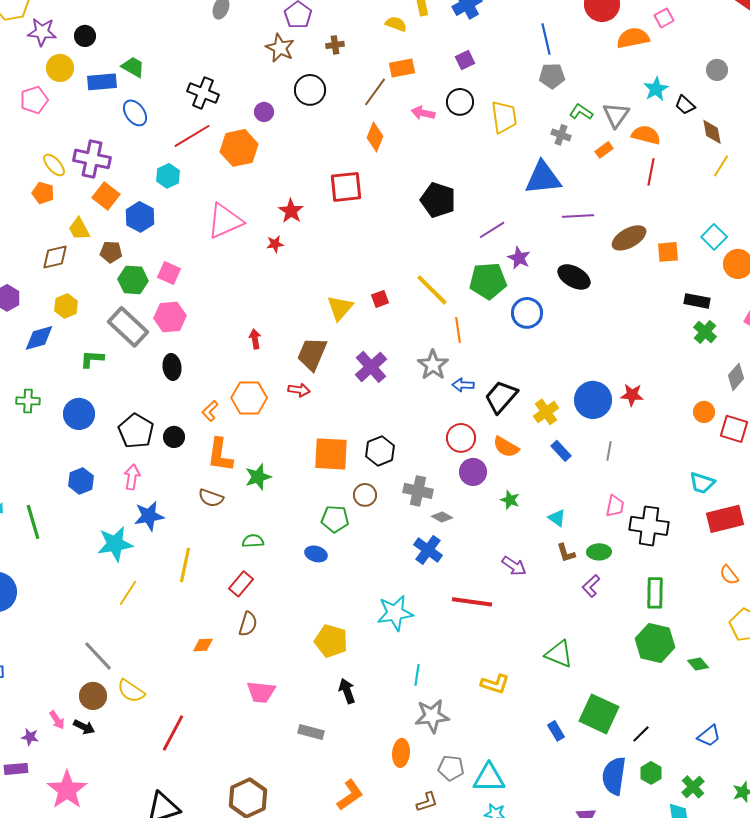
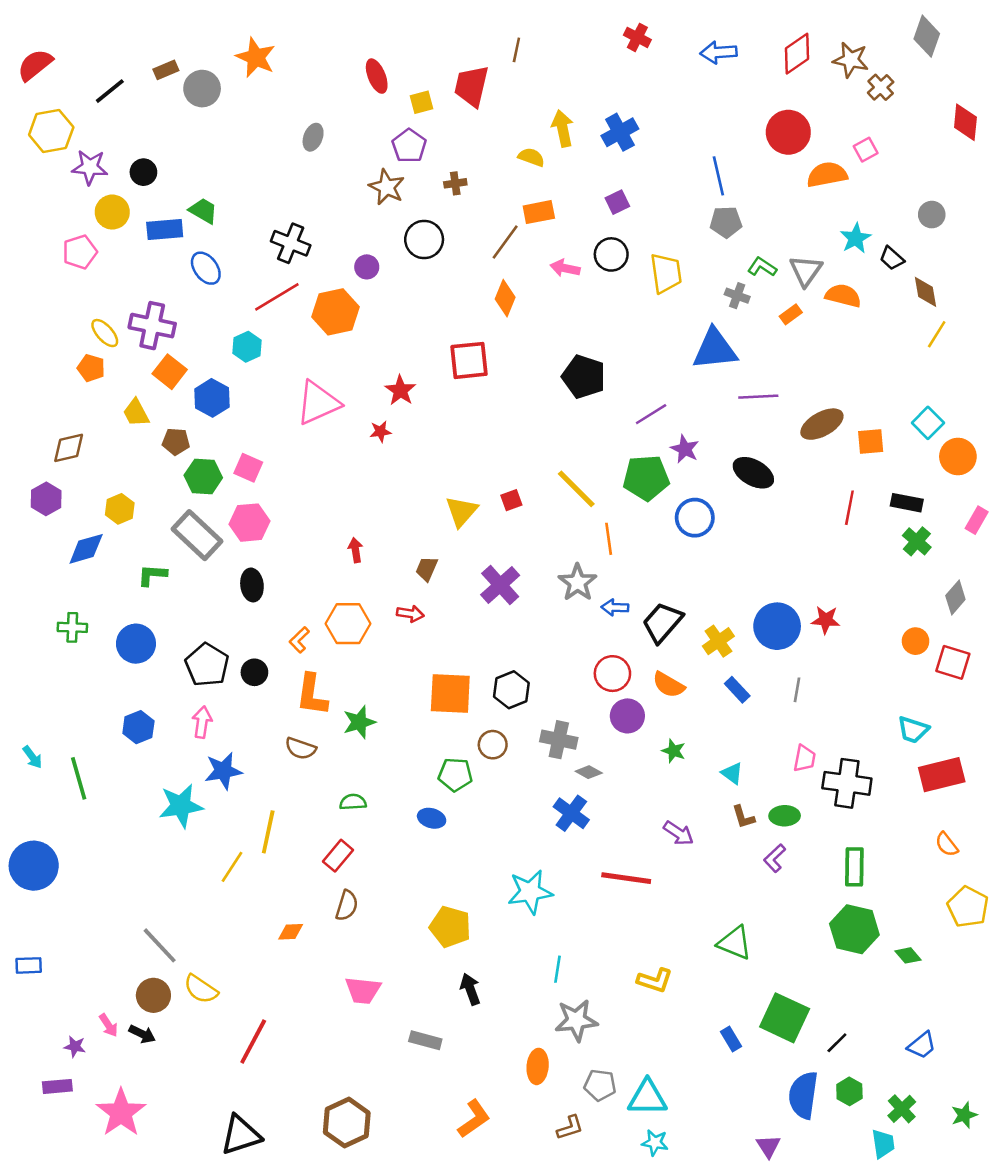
red line: (651, 172) -> (849, 508), moved
brown diamond: (55, 257) -> (69, 448), moved
brown trapezoid: (312, 354) -> (427, 569), size x0.6
yellow line: (128, 593) -> (232, 867), moved

